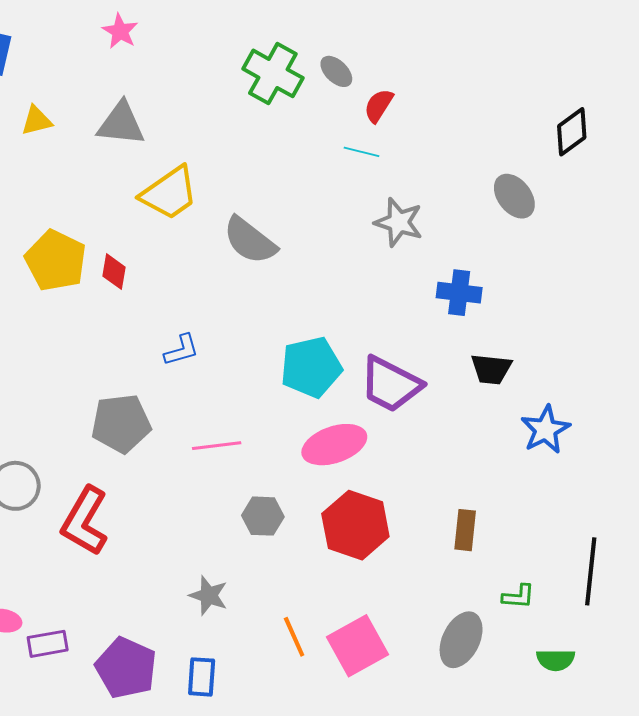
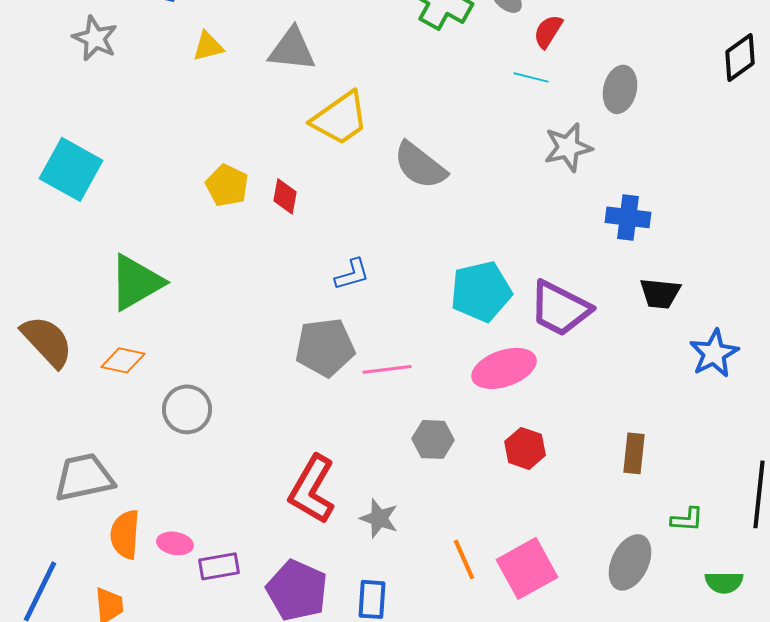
gray ellipse: (514, 196) -> (620, 89), moved, turned 51
gray star: (399, 222) -> (568, 147), turned -30
yellow pentagon: (56, 261) -> (227, 185), size x0.7
gray pentagon: (121, 423) -> (325, 347), moved
red L-shape: (85, 521) -> (312, 489), moved
red hexagon: (355, 525) -> (525, 448), size x0.6

